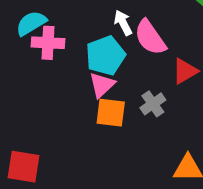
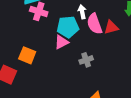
red triangle: (185, 71) -> (111, 27), moved
orange square: (111, 113) -> (27, 55), moved

